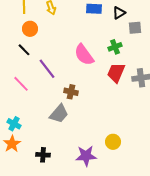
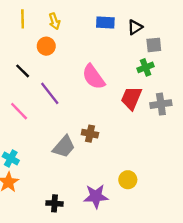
orange circle: (30, 29) -> (46, 46), moved
green cross: (115, 47) -> (146, 67), moved
brown cross: (71, 92) -> (90, 134), moved
black cross: (43, 155) -> (54, 203), moved

